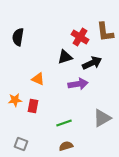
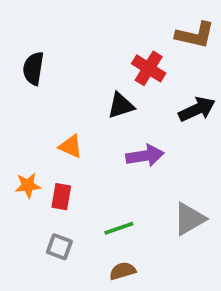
brown L-shape: (105, 32) -> (195, 35), moved, turned -70
black arrow: (92, 63) -> (197, 109), moved
gray square: (21, 144) -> (59, 247), moved

